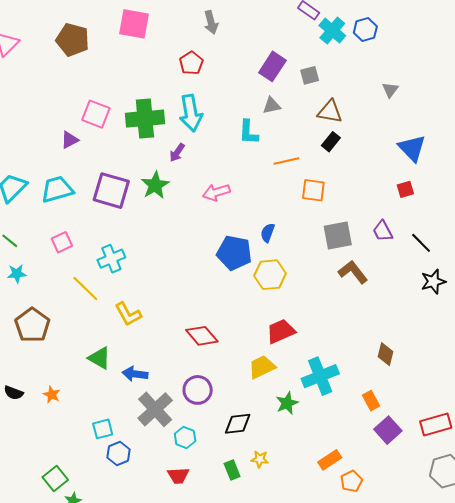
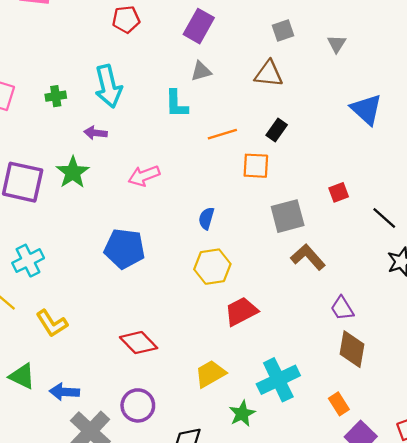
red pentagon: (191, 63) -> (126, 19), moved, turned 30
gray square: (310, 75) -> (283, 30), moved
green cross: (145, 119) -> (56, 96), size x0.5
black rectangle: (331, 142) -> (277, 130), moved
purple arrow: (177, 153) -> (96, 133), turned 66
red square: (405, 189) -> (339, 192), moved
purple trapezoid: (383, 231) -> (342, 308), moved
blue pentagon: (234, 253) -> (125, 249), moved
red trapezoid: (281, 331) -> (241, 311), moved
brown diamond: (386, 354) -> (352, 349), size x1.4

